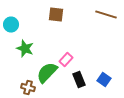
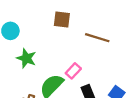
brown line: (106, 14) -> (97, 38), moved

